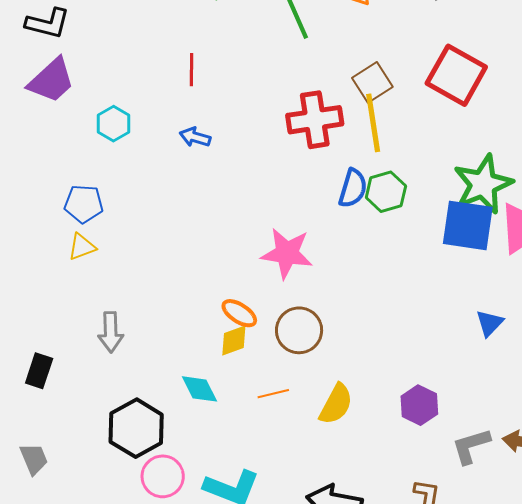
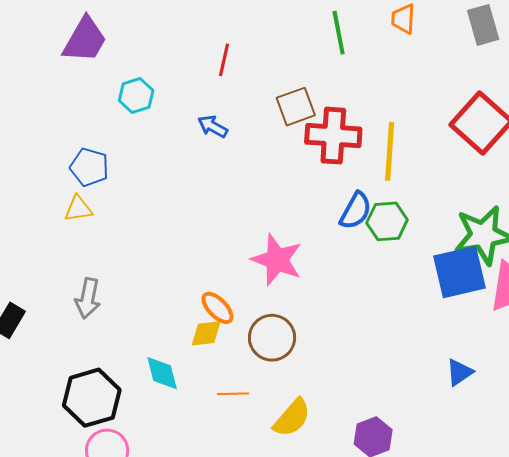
purple trapezoid: (51, 80) -> (85, 40), turned -30
brown square: (372, 82) -> (296, 107), moved
blue square: (468, 225) -> (460, 272), turned -34

